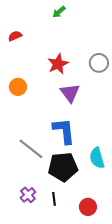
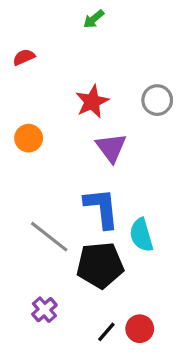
cyan semicircle: (97, 158) -> (141, 235), moved
black line: (54, 199) -> (106, 332), moved, turned 48

